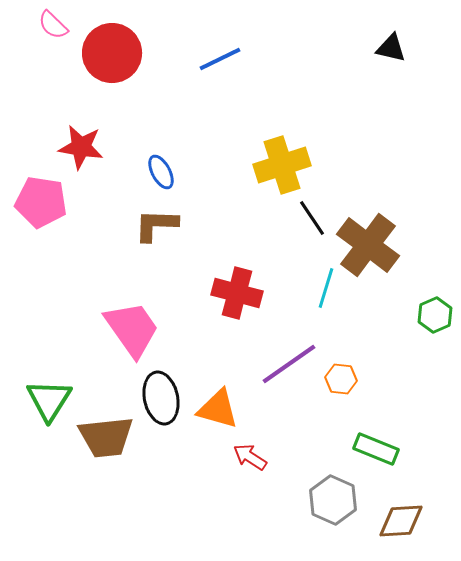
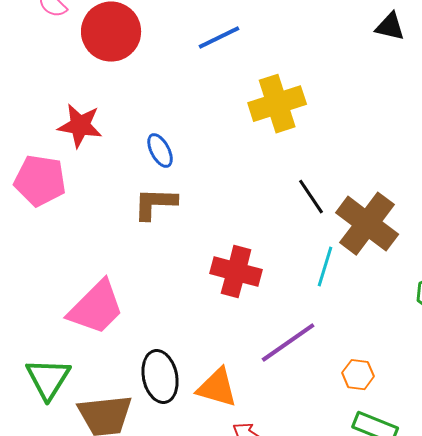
yellow cross: (282, 165) -> (277, 104), moved
pink trapezoid: (132, 329) -> (96, 308), moved, turned 80
orange hexagon: (341, 379) -> (358, 375), moved

